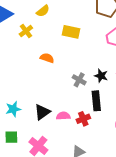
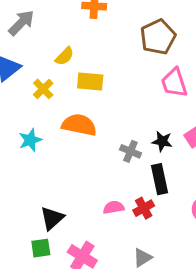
yellow rectangle: (71, 32) -> (90, 82), moved
orange semicircle: (47, 58) -> (79, 125), size x1.6
cyan star: (13, 109) -> (30, 140), moved
black triangle: (42, 112) -> (52, 218), moved

